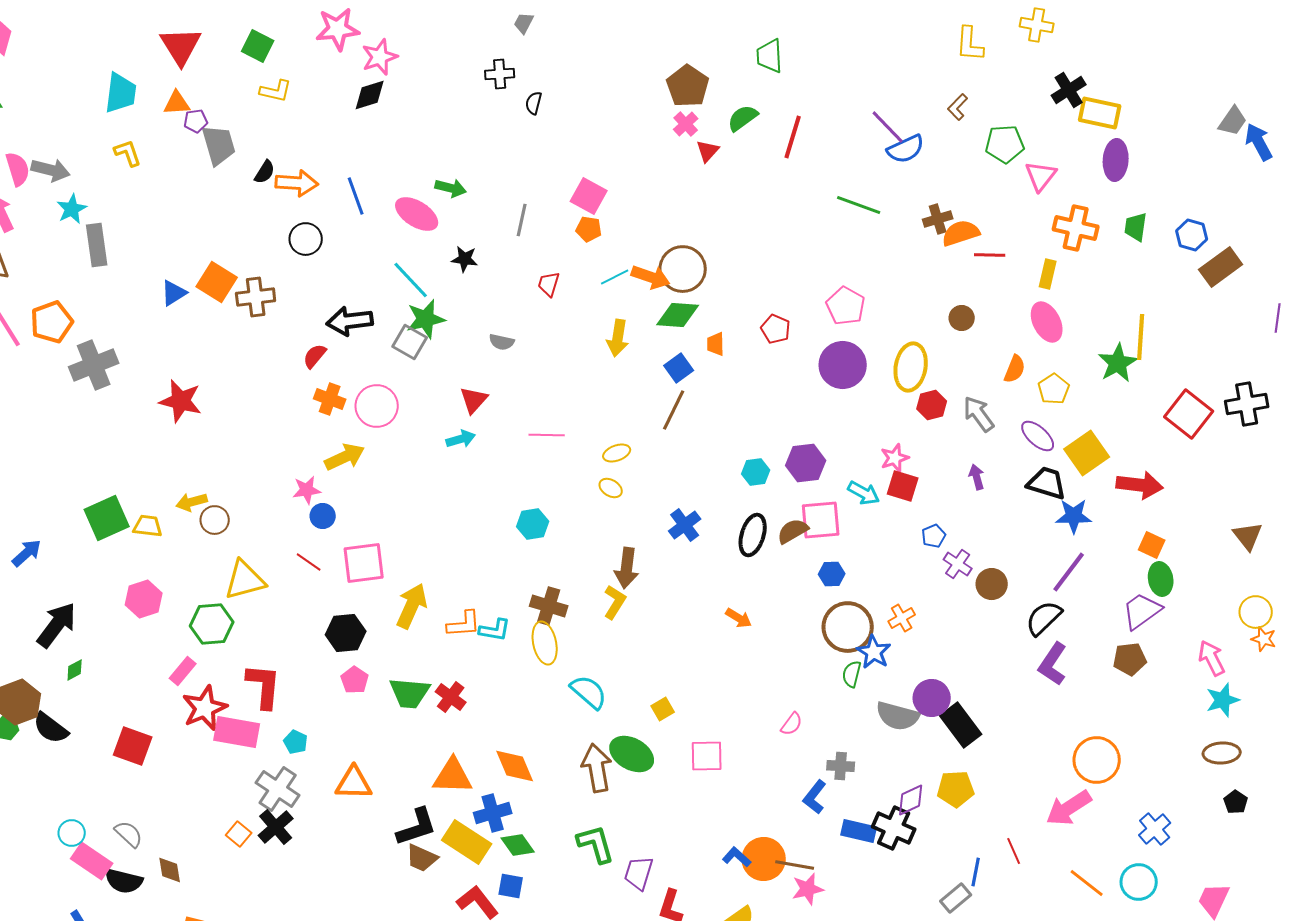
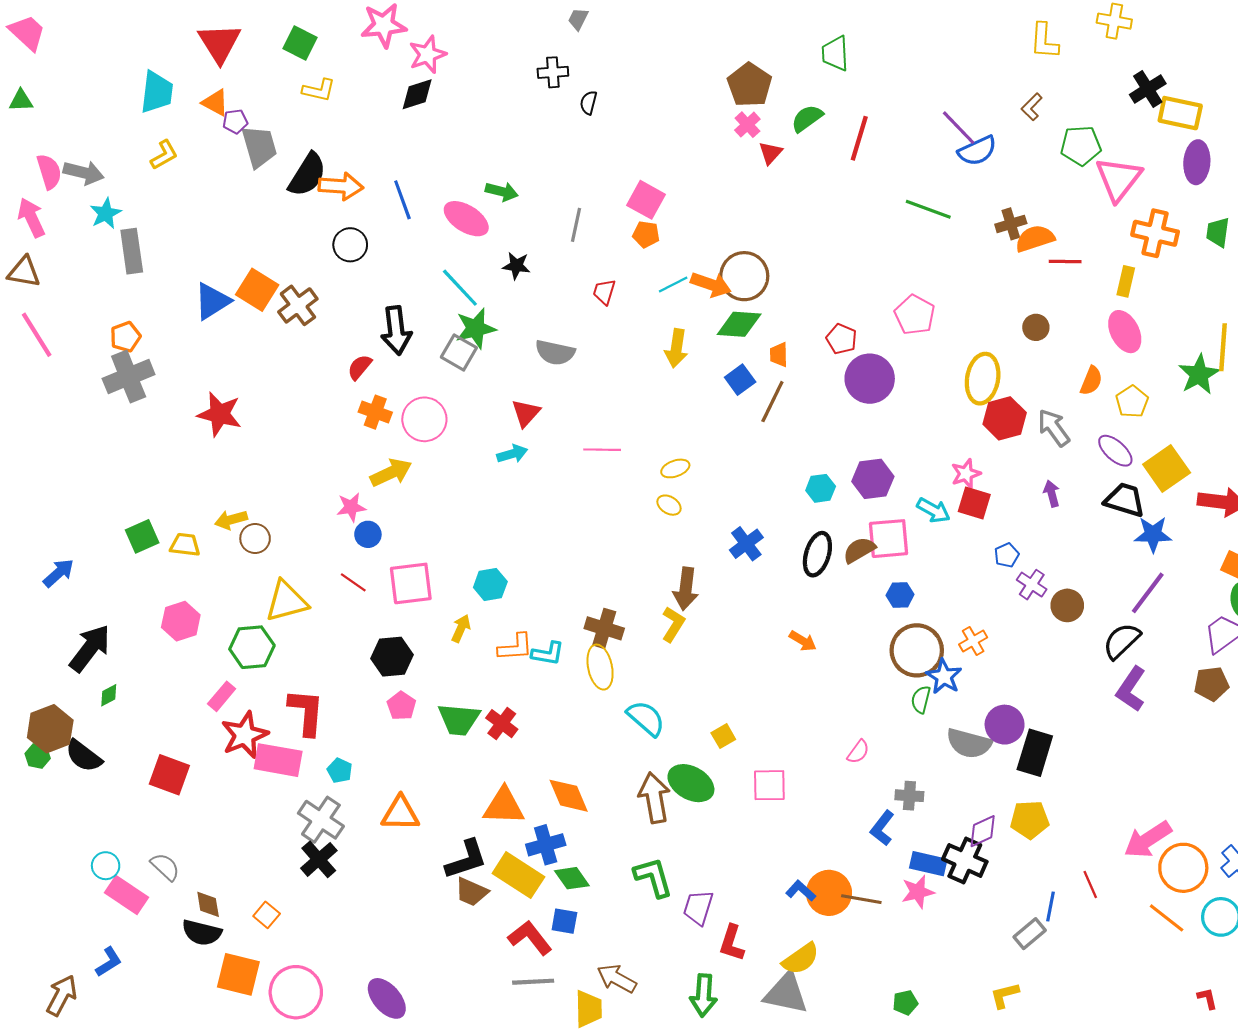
orange triangle: (177, 103) -> (215, 103), turned 32
yellow L-shape: (128, 153) -> (164, 155), turned 80
black semicircle: (265, 172) -> (307, 175), size x1.8
pink triangle: (1041, 176) -> (1118, 179), size x1.4
blue triangle: (174, 293) -> (212, 301), size x1.4
brown cross: (256, 297) -> (298, 305), turned -30
black arrow: (350, 321) -> (396, 331), turned -90
orange pentagon: (52, 322) -> (125, 337), moved, size x0.7
gray semicircle: (502, 342) -> (555, 352), size x1.5
purple circle: (843, 365) -> (870, 379), moved
red hexagon: (932, 405) -> (1005, 418), size x1.4
brown line: (674, 410) -> (772, 402), moved
green square: (107, 518) -> (142, 536), size x0.7
cyan hexagon: (533, 524) -> (490, 585), moved
yellow arrow: (412, 606) -> (461, 628), size x0.6
black rectangle: (961, 725) -> (1035, 753), turned 54
orange circle: (1097, 760) -> (1183, 868), moved
orange square: (239, 834) -> (267, 915), moved
black semicircle: (124, 881) -> (202, 933), moved
pink star: (808, 889) -> (918, 892), moved

